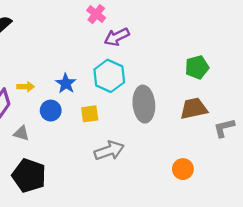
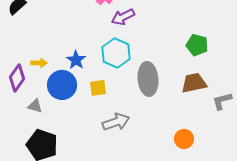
green pentagon: (197, 67) -> (197, 45), turned 30
blue circle: (51, 111) -> (62, 85), size x1.5

